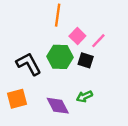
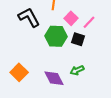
black L-shape: (29, 64) -> (29, 17), moved
orange square: (17, 99) -> (19, 72), turned -30

